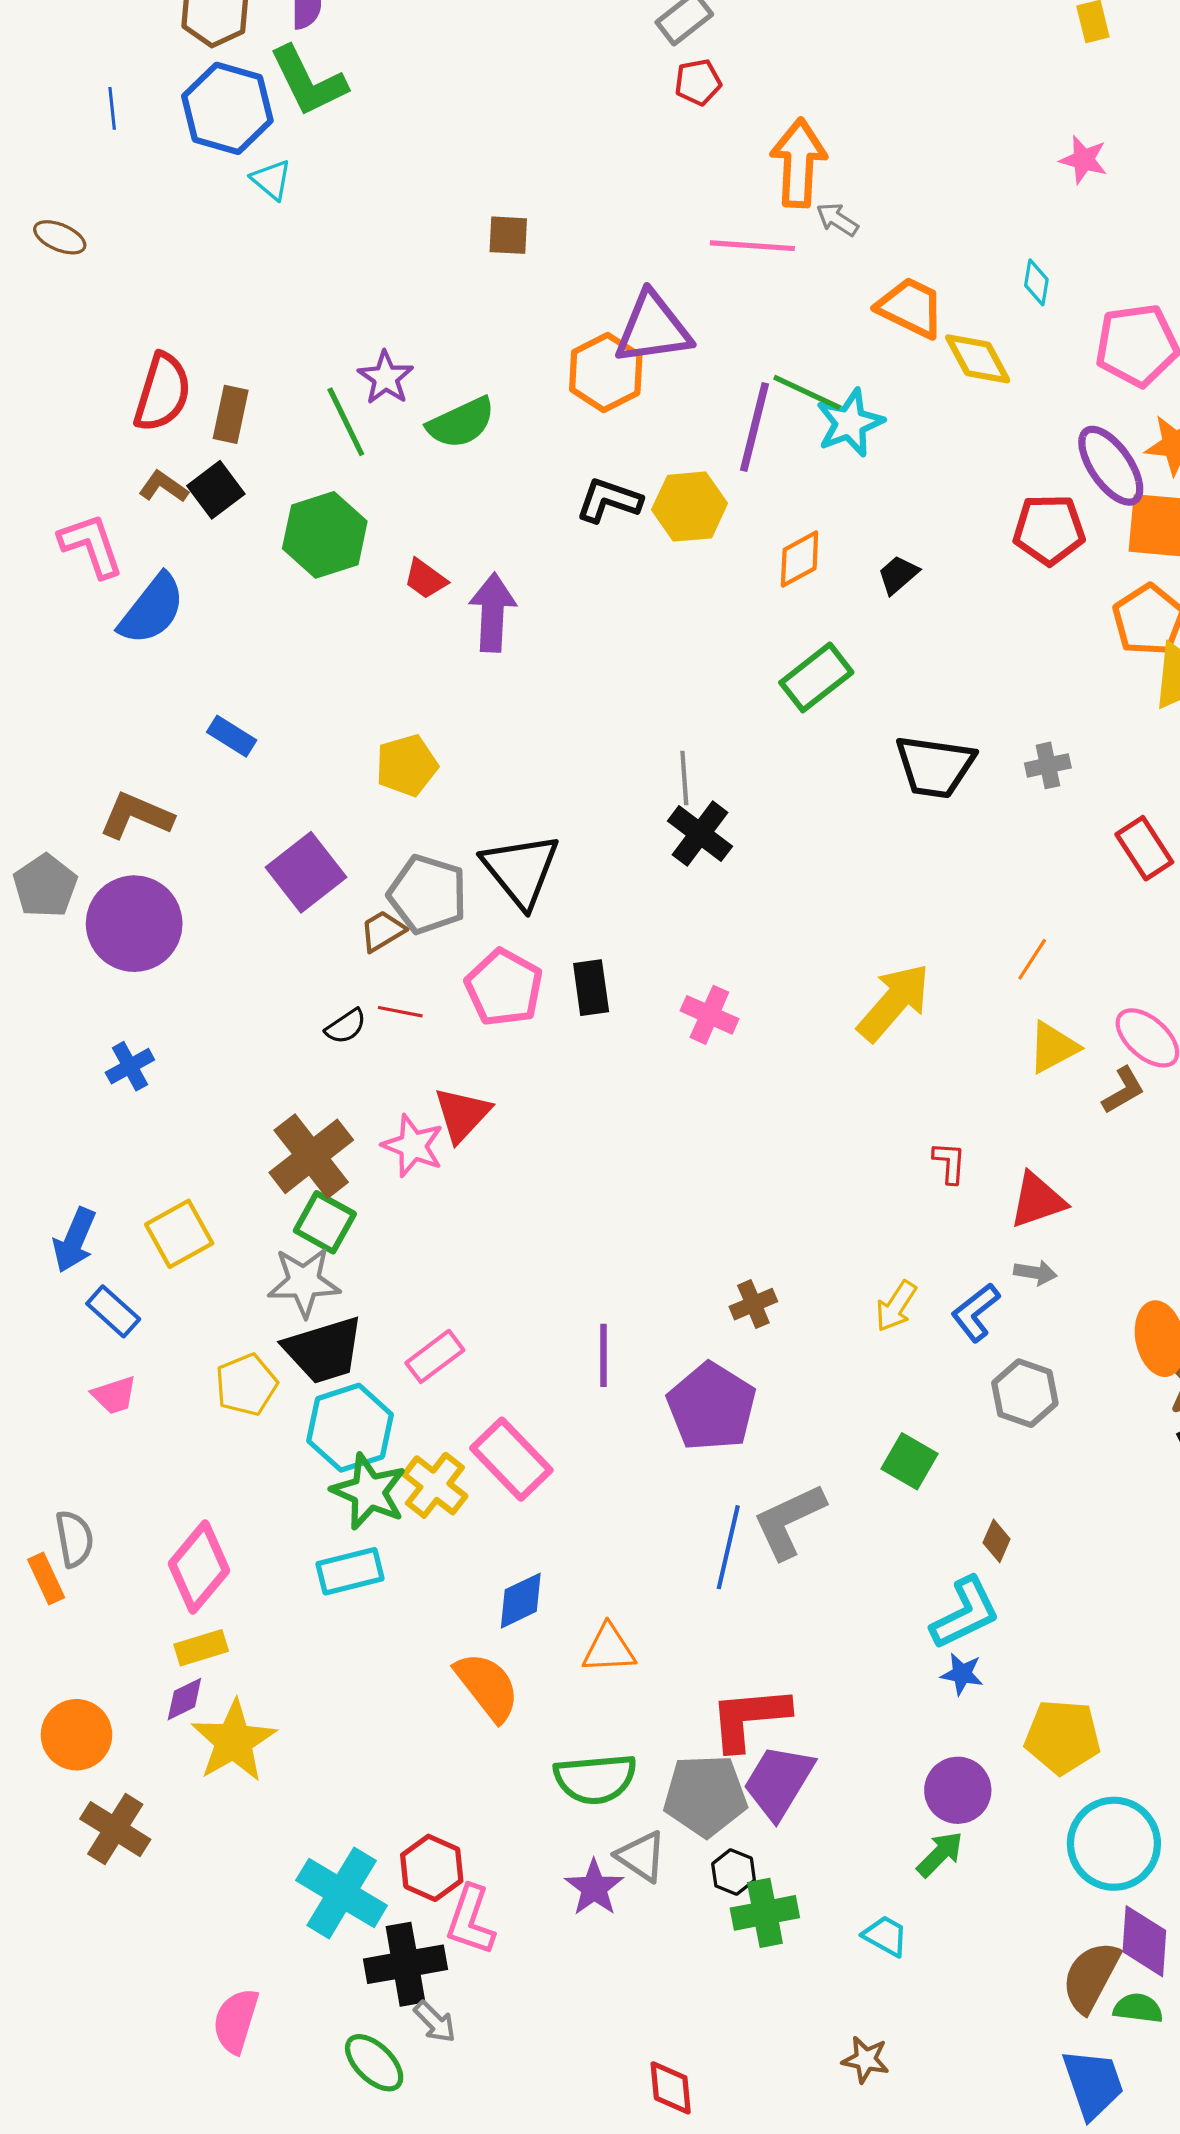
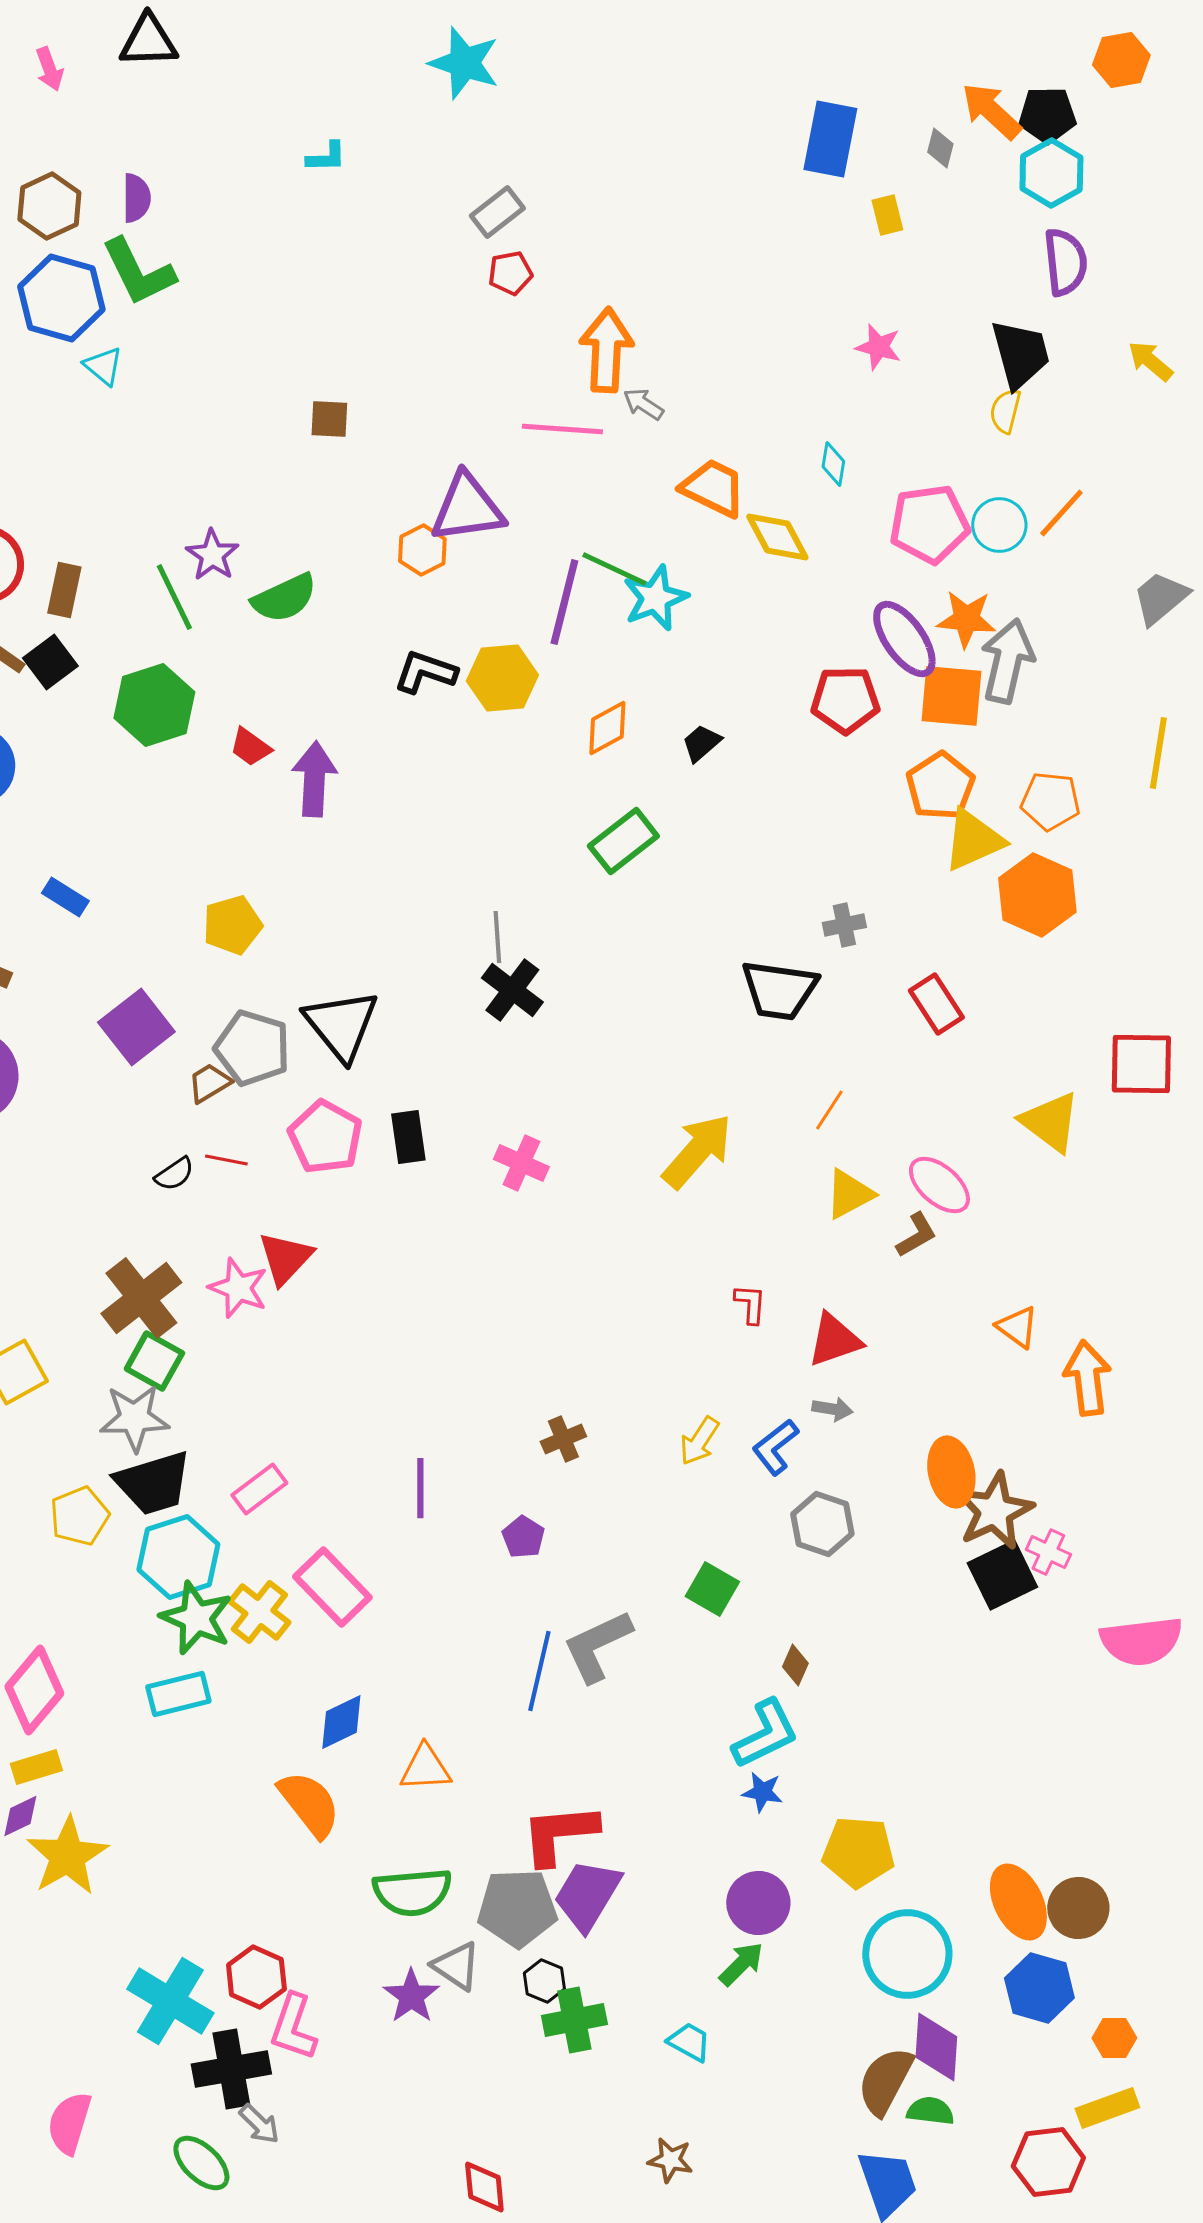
orange hexagon: (606, 372) -> (422, 550), size x0.7
black trapezoid: (935, 766) -> (779, 990), moved
purple pentagon: (712, 1407) -> (523, 1537), size x0.5

